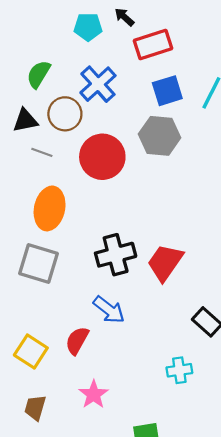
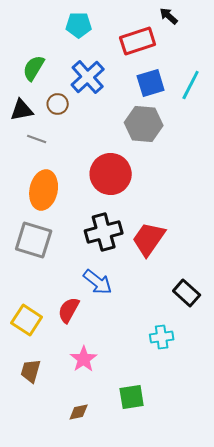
black arrow: (124, 17) -> (169, 16), moved
brown circle: (65, 114) -> (58, 104), size x0.7
red circle: (102, 157) -> (111, 174), moved

